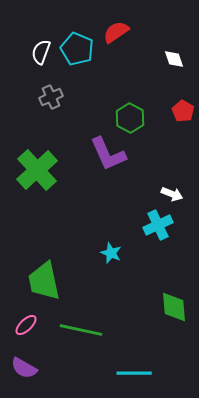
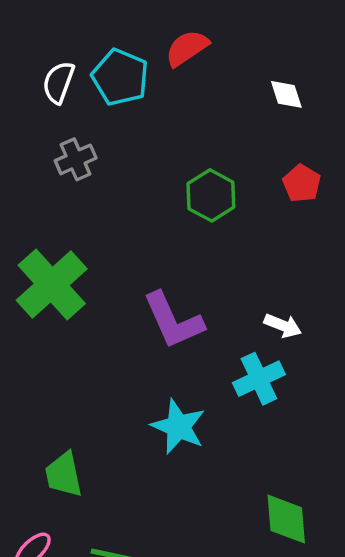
purple L-shape: (108, 154) -> (173, 320), moved
cyan star: (111, 253) -> (178, 427), size x1.5
green trapezoid: (44, 281) -> (64, 475), size x0.7

